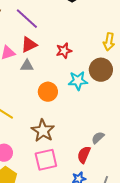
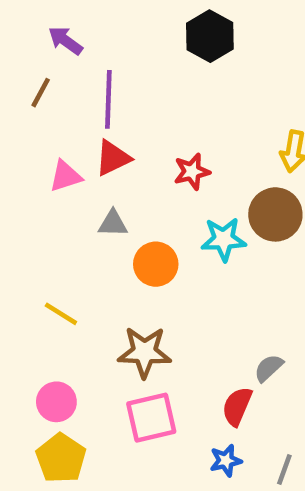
purple line: (27, 19) -> (108, 99), turned 50
gray triangle: (27, 66) -> (113, 223), moved
brown star: (43, 131) -> (144, 352), turned -30

